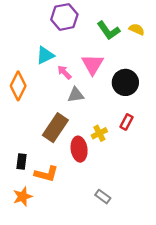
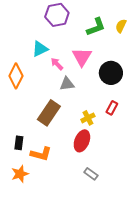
yellow semicircle: (137, 29) -> (121, 26), turned -88
green L-shape: (108, 30) -> (96, 27), turned -75
red ellipse: (79, 149) -> (82, 141), moved, turned 30

